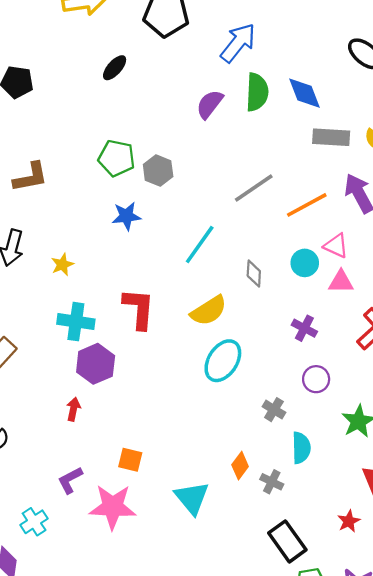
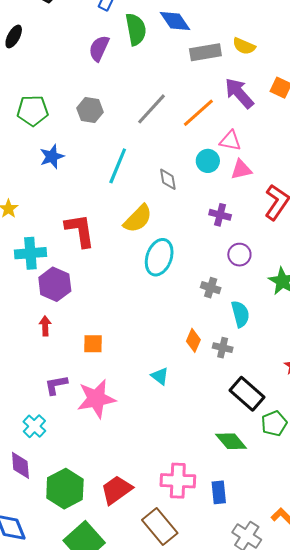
gray hexagon: (158, 170) -> (90, 110), moved
orange square: (130, 460) -> (93, 344), moved
purple L-shape: (70, 480) -> (56, 385), turned 30
cyan triangle: (192, 498) -> (160, 376), size x0.6

